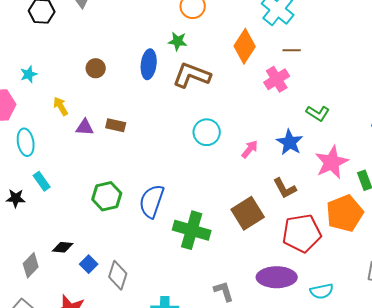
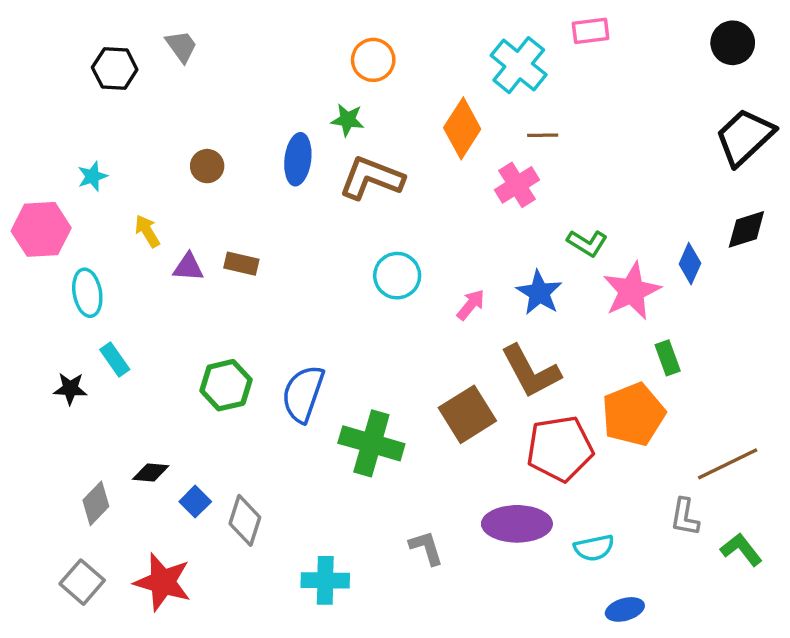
pink star: (332, 162) -> (632, 291), moved
brown L-shape: (285, 188) -> (531, 371), size x1.5

